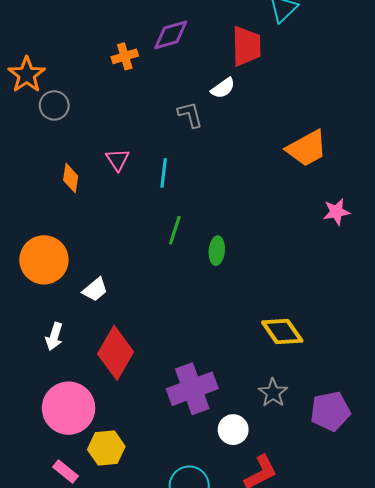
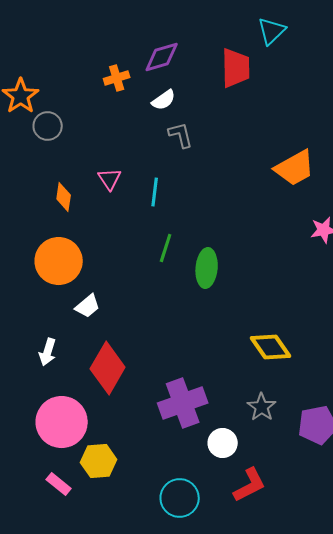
white semicircle: (223, 88) -> (164, 100), moved
green ellipse: (217, 251) -> (207, 268), size x1.4
orange circle: (44, 260) -> (59, 261), moved

